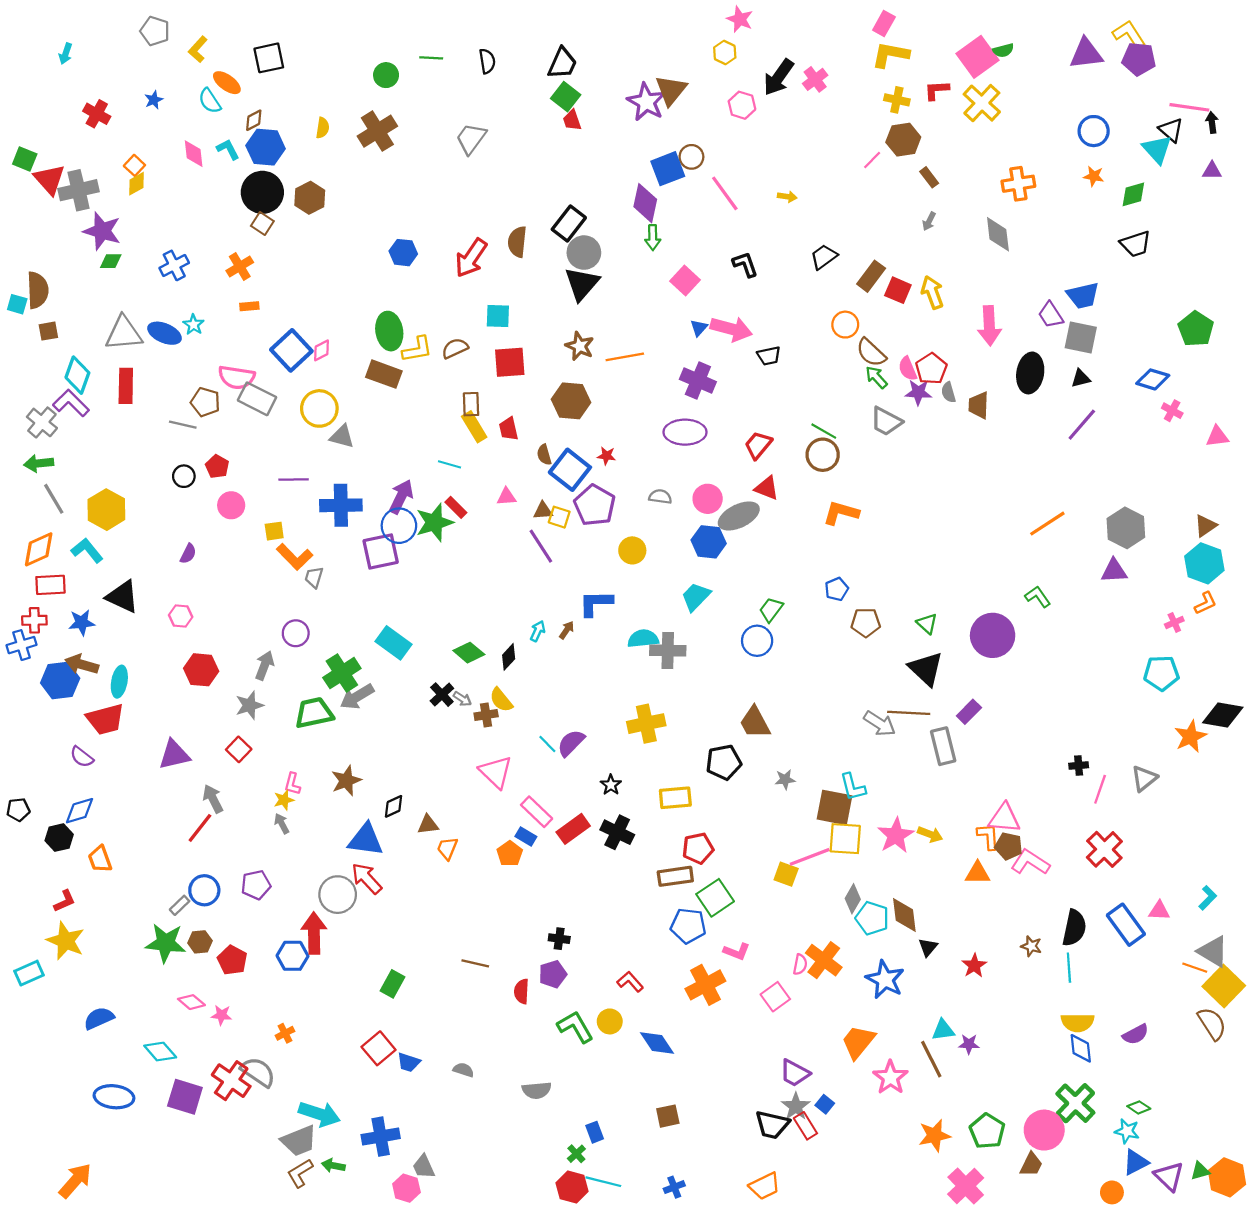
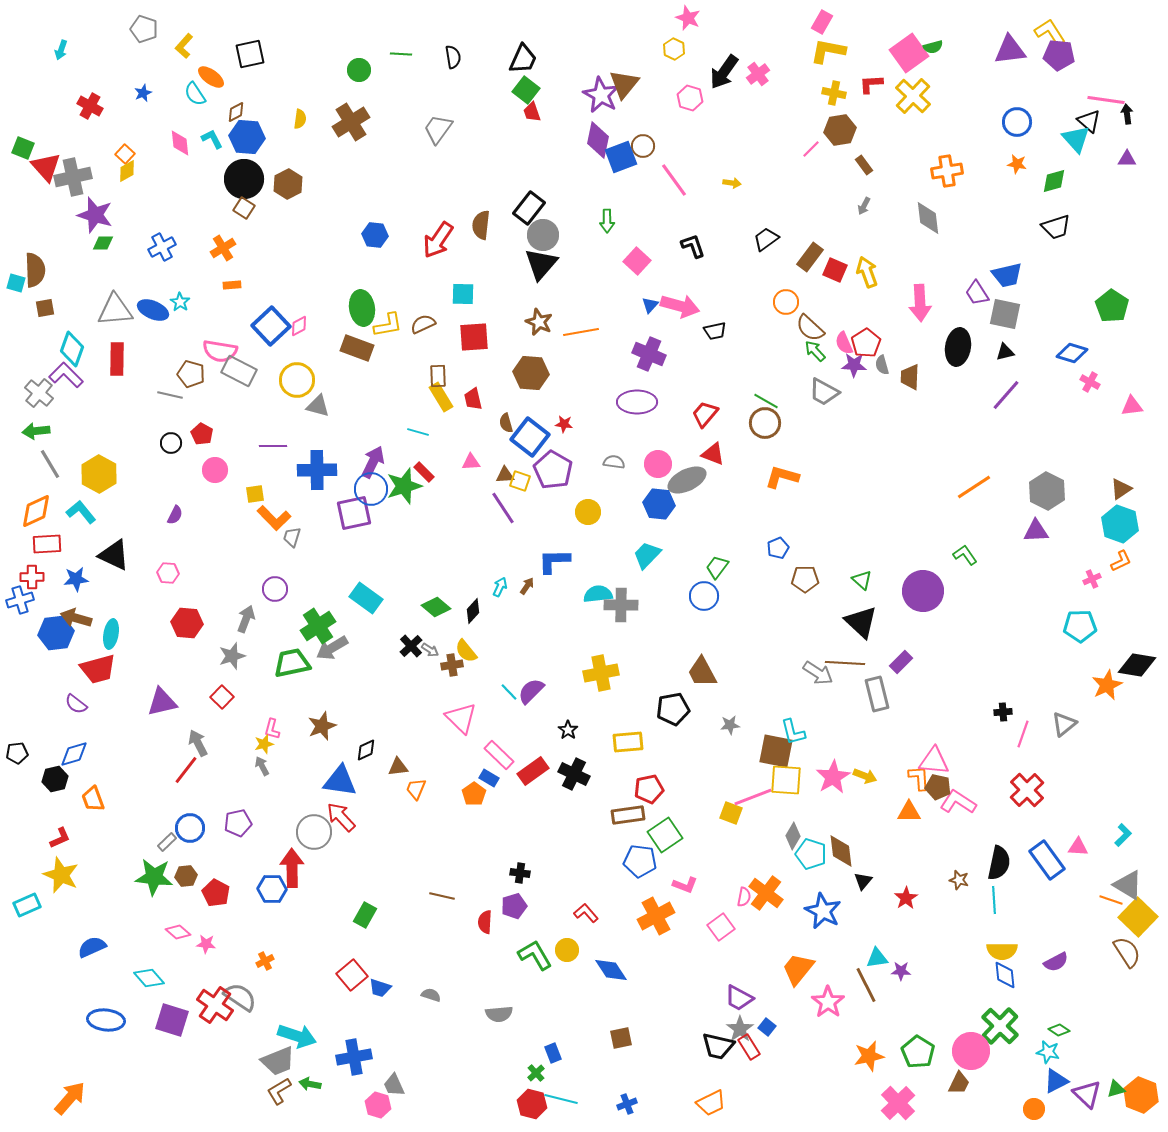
purple diamond: (645, 203) -> (598, 140), moved

